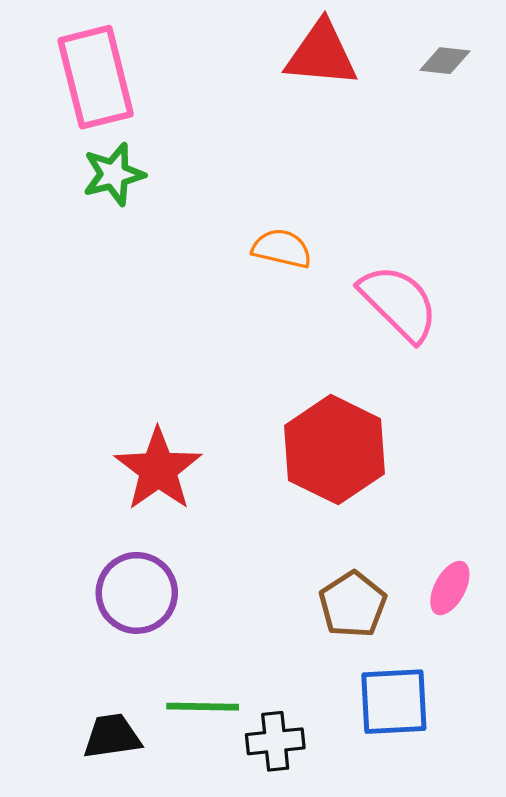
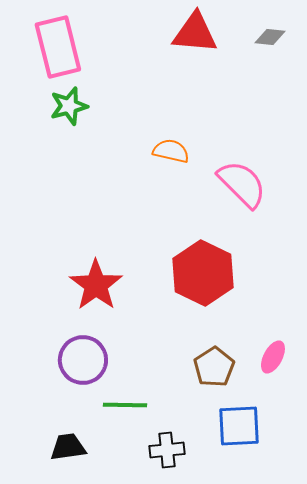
green line: (203, 707) -> (125, 405), moved

